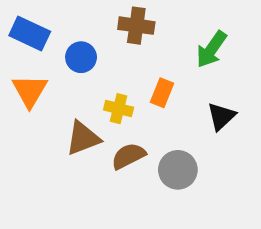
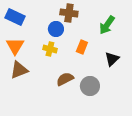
blue circle: (81, 57) -> (56, 29), moved
yellow cross: (119, 109) -> (50, 49), moved
brown triangle: (83, 138) -> (19, 70), moved

